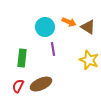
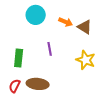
cyan circle: (45, 27) -> (36, 15), moved
brown ellipse: (41, 84) -> (38, 84), turned 30

